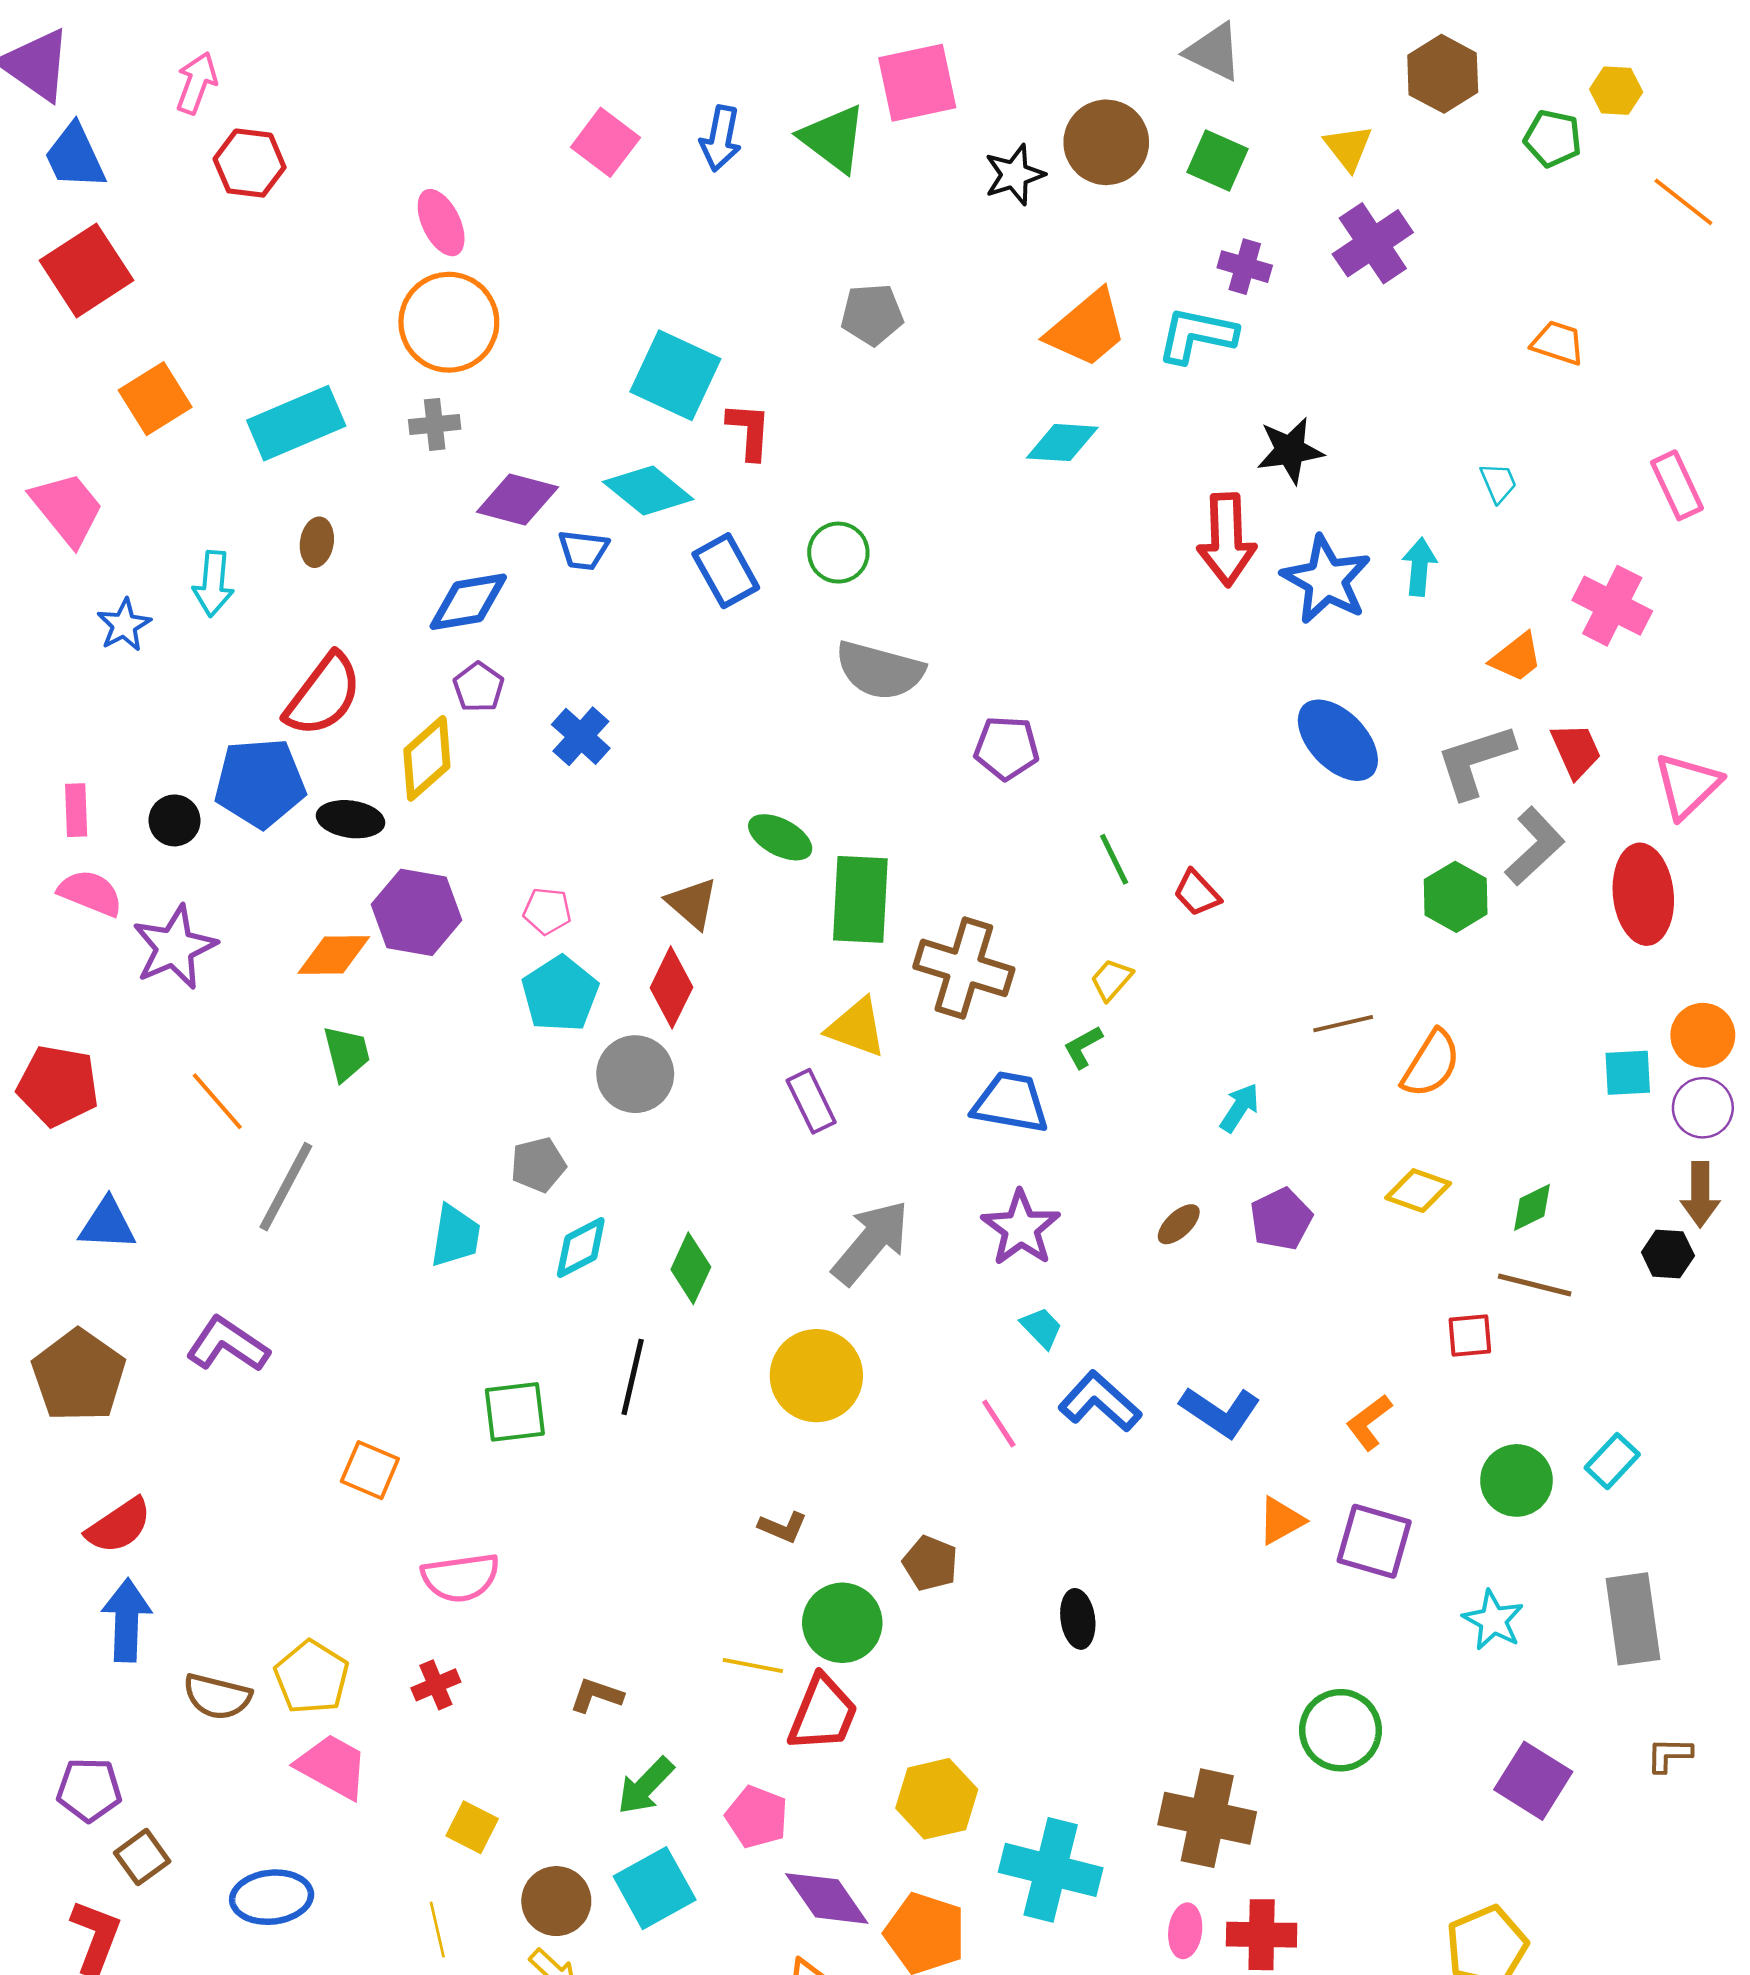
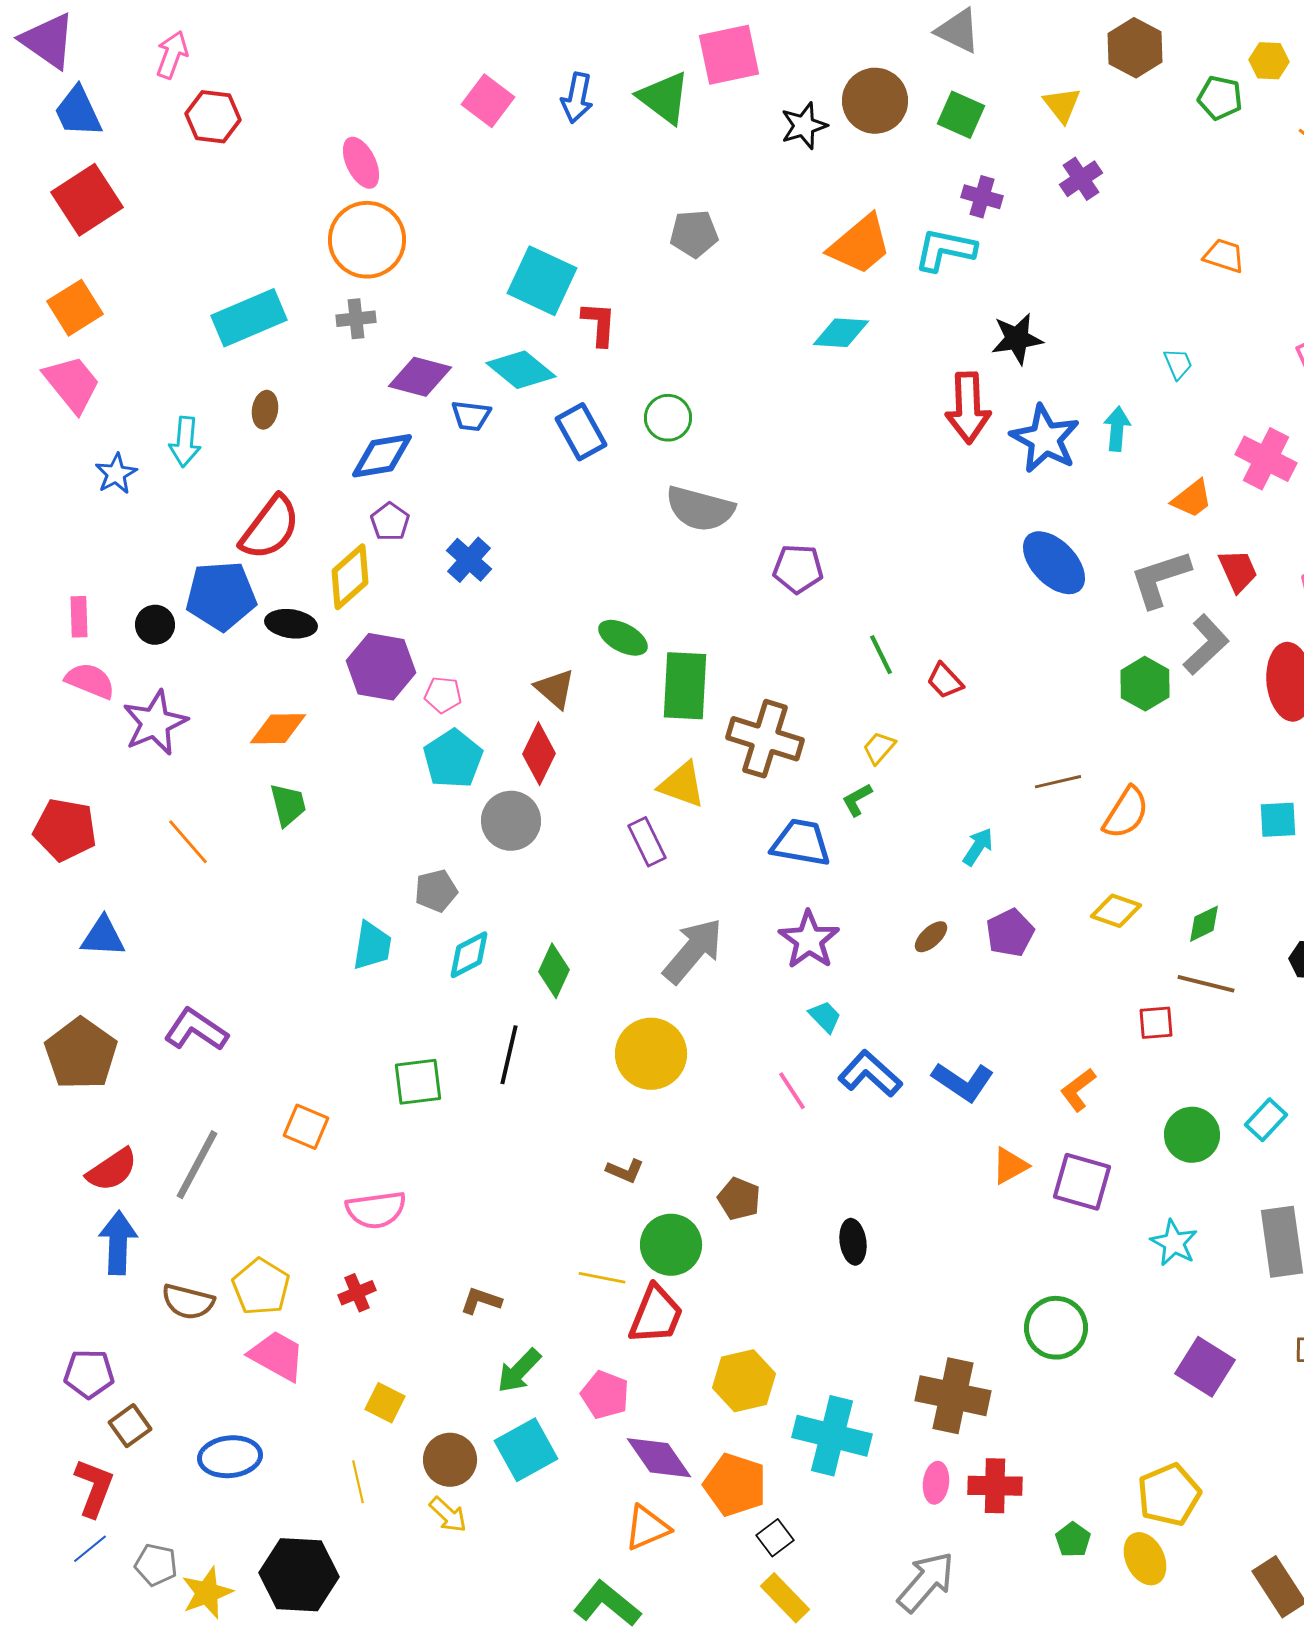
purple cross: (1373, 243) -> (1081, 179), size x0.7
orange square: (155, 399) -> (75, 308), moved
purple hexagon: (417, 912) -> (381, 667), moved
gray line: (286, 1187) -> (197, 1165), moved

